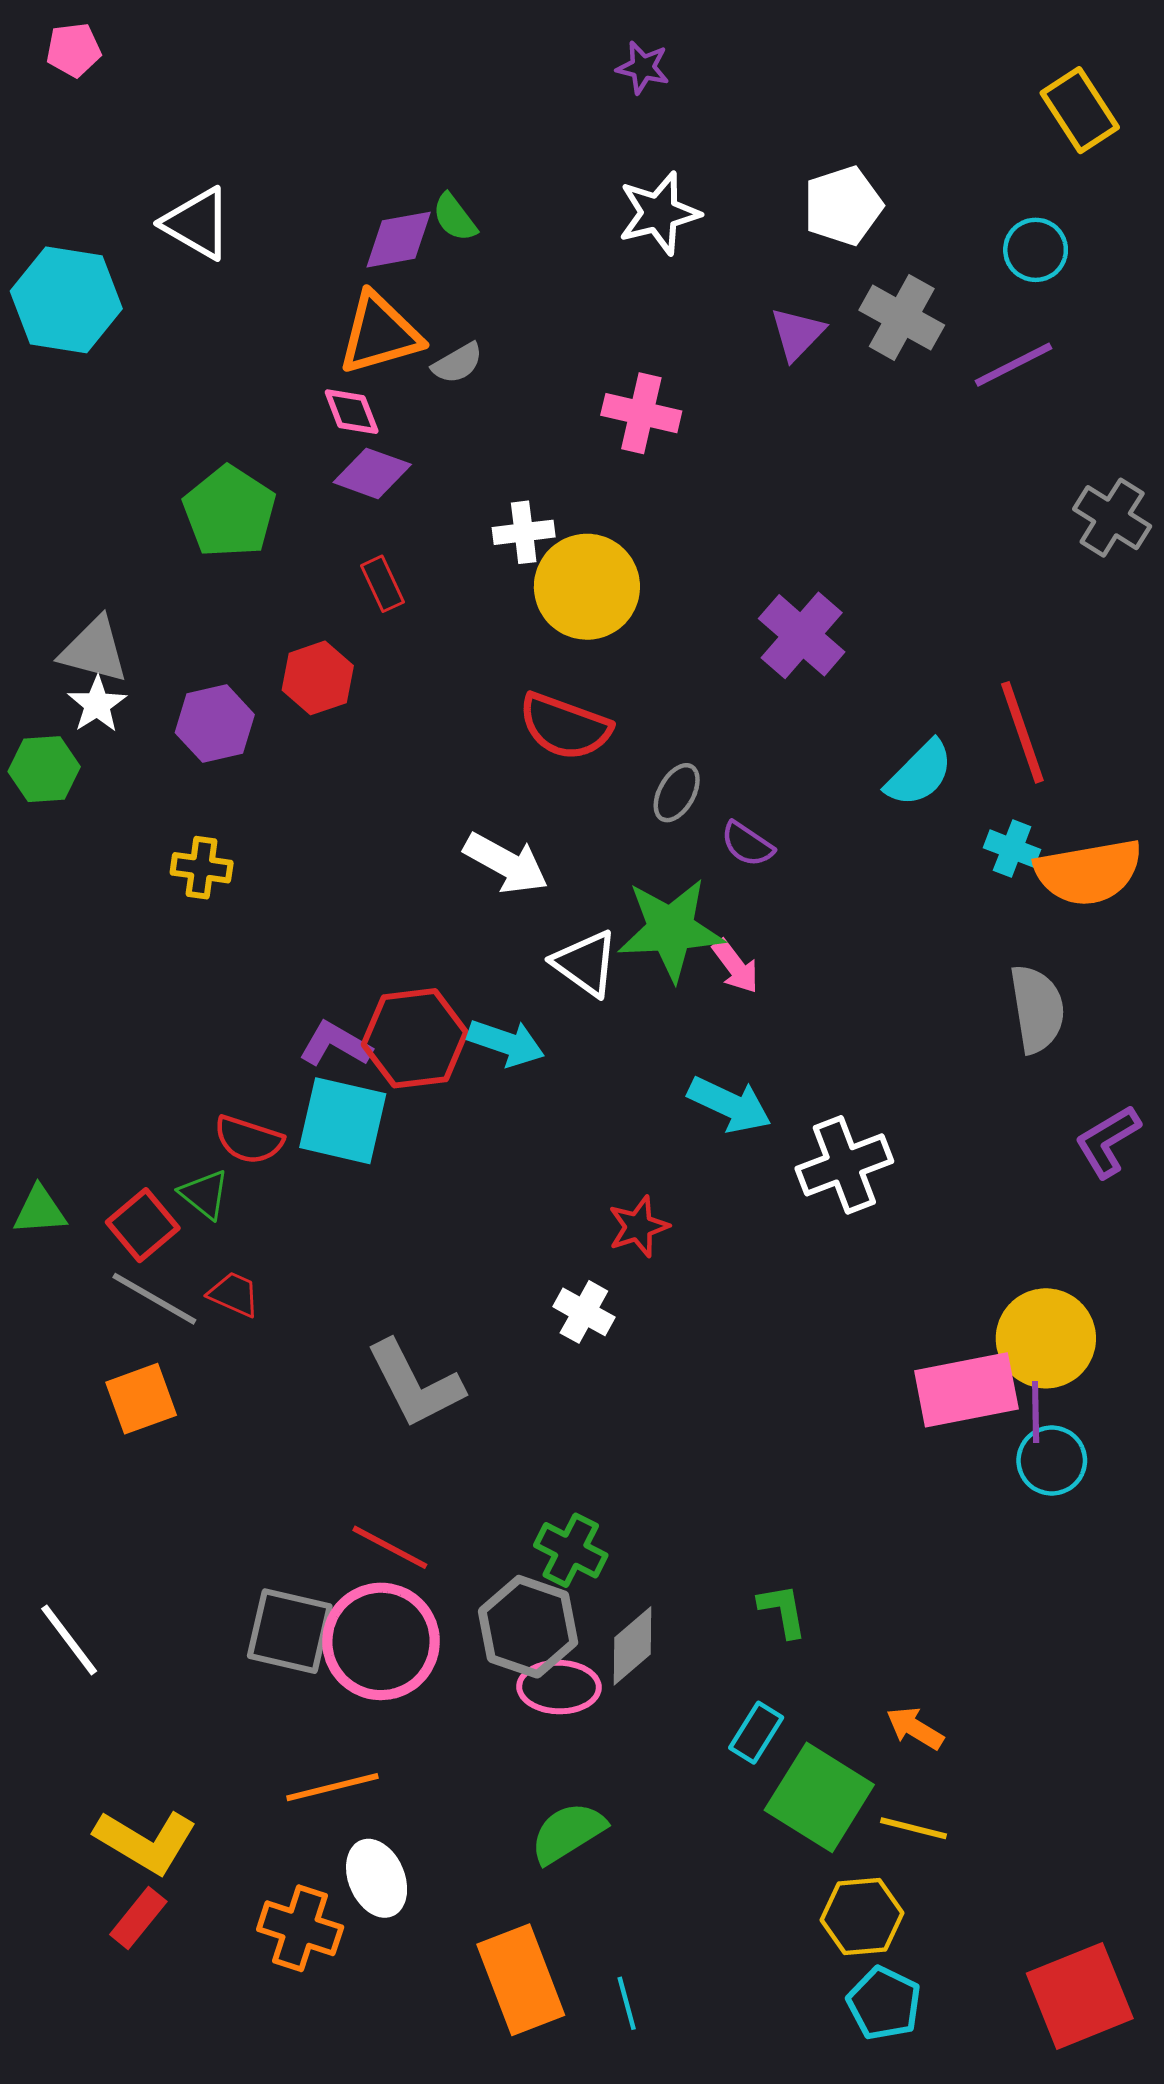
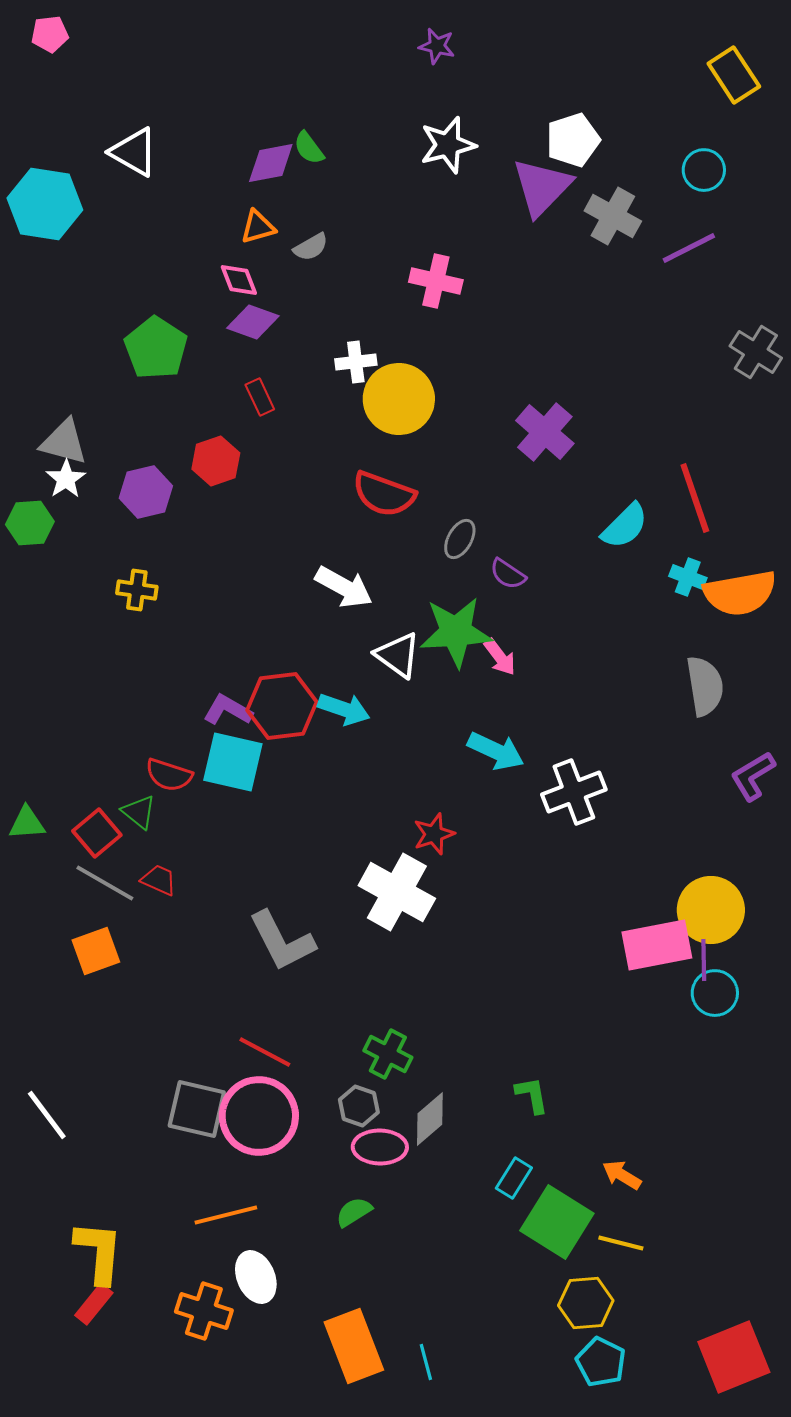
orange triangle: (380, 334) -> (258, 227), size x0.6
purple triangle: (797, 334) -> (542, 187), moved, size x1.6
white cross: (584, 1312) -> (397, 892), size x1.8
gray hexagon: (528, 1627) -> (359, 1106), size x0.6
green semicircle: (568, 1833) -> (354, 1212), moved, size x0.7
yellow L-shape: (146, 1841) -> (99, 1252), turned -116

